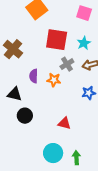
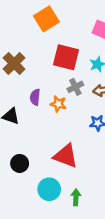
black circle: (25, 116) -> (20, 163), moved
red triangle: (64, 123) -> (66, 156), size x1.6

